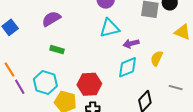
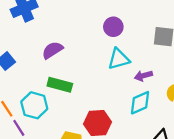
green rectangle: (57, 50) -> (60, 85), size x1.5
cyan hexagon: (45, 83) -> (34, 105), moved

